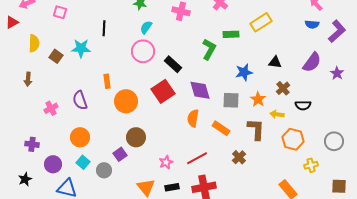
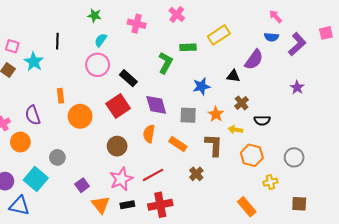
pink square: (60, 12) -> (12, 46), moved
cyan star: (81, 48) -> (34, 62), turned 30
purple semicircle: (312, 62) -> (254, 60), moved
orange circle: (80, 137) -> (20, 142), moved
brown circle: (136, 137) -> (117, 146), moved
purple square: (120, 154) -> (82, 185), moved
cyan square: (83, 162) -> (36, 179), size x1.6
pink star: (166, 162) -> (121, 179), size x1.6
gray circle: (104, 170) -> (57, 157), moved

